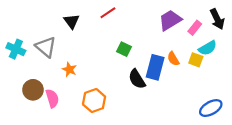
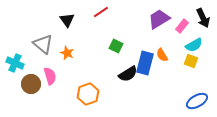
cyan cross: (16, 49) -> (15, 63), moved
yellow square: (196, 60) -> (191, 61), moved
orange star: (69, 69) -> (67, 53), moved
black semicircle: (137, 79) -> (128, 74), turned -90
pink semicircle: (52, 98) -> (50, 76), moved

